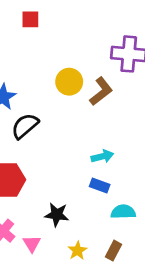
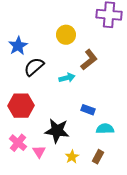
brown L-shape: (101, 91) -> (89, 60), moved
cyan arrow: (102, 156) -> (67, 78), moved
black star: (57, 215) -> (57, 131), size x1.4

